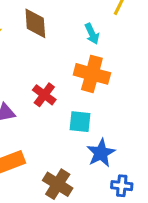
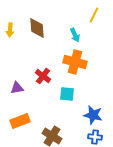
blue star: (101, 153) -> (93, 115), moved, turned -30

